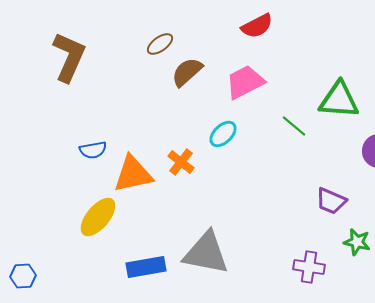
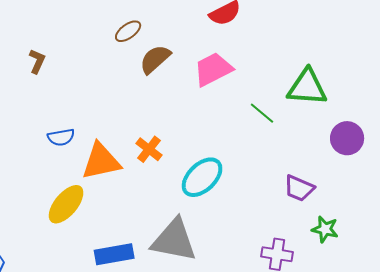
brown L-shape: (69, 57) -> (37, 61), moved, size x0.5
cyan ellipse: (223, 134) -> (202, 177), moved, size x1.5

